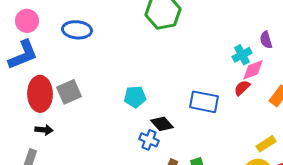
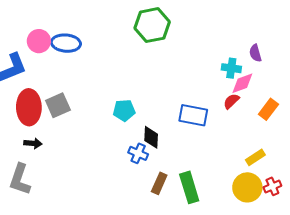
pink circle: (27, 21) -> (39, 41), moved
cyan cross: (242, 55) -> (231, 68), turned 36
black diamond: (162, 124) -> (151, 137), turned 45

